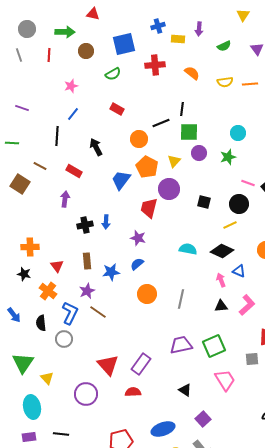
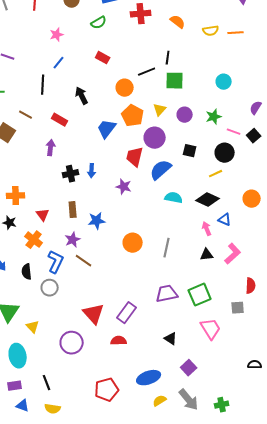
purple circle: (199, 153) -> (185, 115), moved
green star: (228, 157) -> (214, 117), moved
blue semicircle: (137, 264) -> (161, 170), moved, size x1.6
black line: (61, 434) -> (47, 383), turned 63

